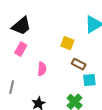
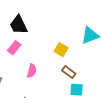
black trapezoid: (21, 26) -> (19, 25), turned 95

